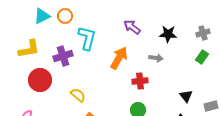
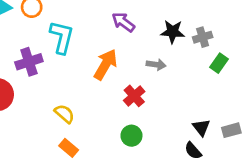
gray cross: (203, 33) -> (203, 37), moved
red cross: (140, 81) -> (134, 96), turned -35
yellow semicircle: (78, 95) -> (64, 114), moved
black triangle: (186, 96) -> (201, 127), moved

